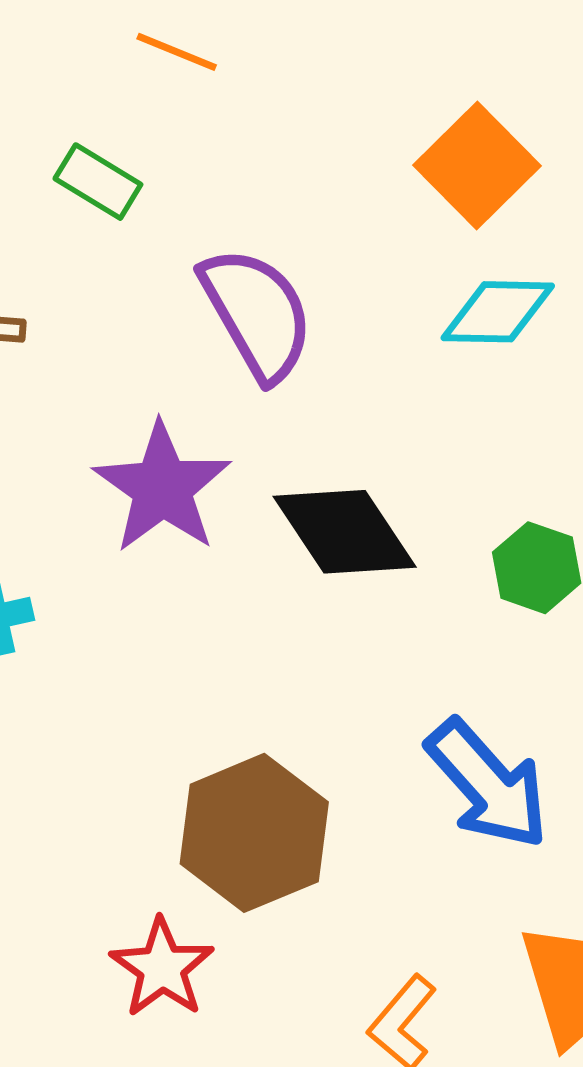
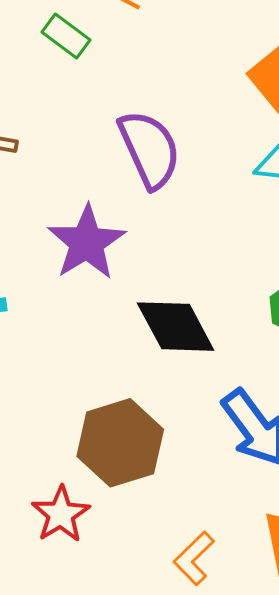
green rectangle: (98, 182) -> (66, 36), moved
black diamond: (345, 532) -> (176, 327), moved

